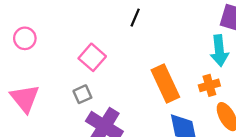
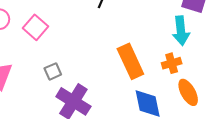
pink square: (92, 57) -> (36, 27), moved

